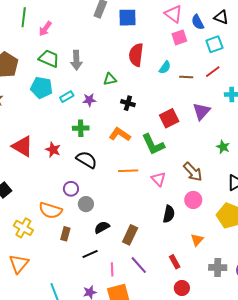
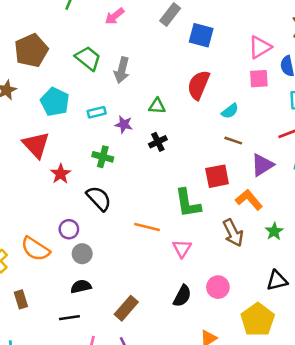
pink triangle: (173, 14) -> (260, 47), turned 36
pink arrow: (45, 29) -> (114, 16), moved
brown line: (186, 77) -> (233, 141), moved
cyan pentagon: (41, 88) -> (55, 102), moved
black cross: (128, 103) -> (158, 142), moved, turned 32
purple triangle: (202, 111) -> (262, 165), moved
orange L-shape: (120, 134) -> (249, 200), moved
red triangle: (22, 146) -> (36, 145), moved
brown arrow: (193, 172) -> (233, 233), moved
black semicircle: (102, 227) -> (81, 286), moved
brown rectangle: (65, 234) -> (21, 299), moved, turned -48

